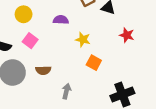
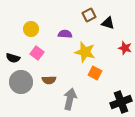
yellow star: (83, 40) -> (85, 52), size x1.5
gray arrow: (66, 91) -> (70, 99), size x1.5

